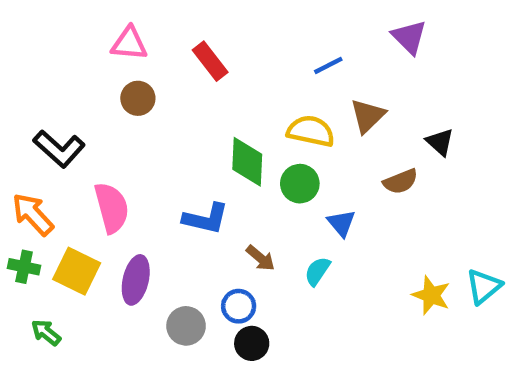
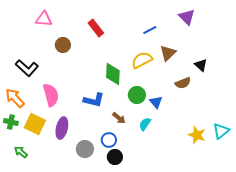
pink triangle: (129, 44) -> (44, 19), moved
yellow semicircle: (311, 131) -> (142, 60), turned -40
green circle: (300, 184) -> (137, 95), moved

